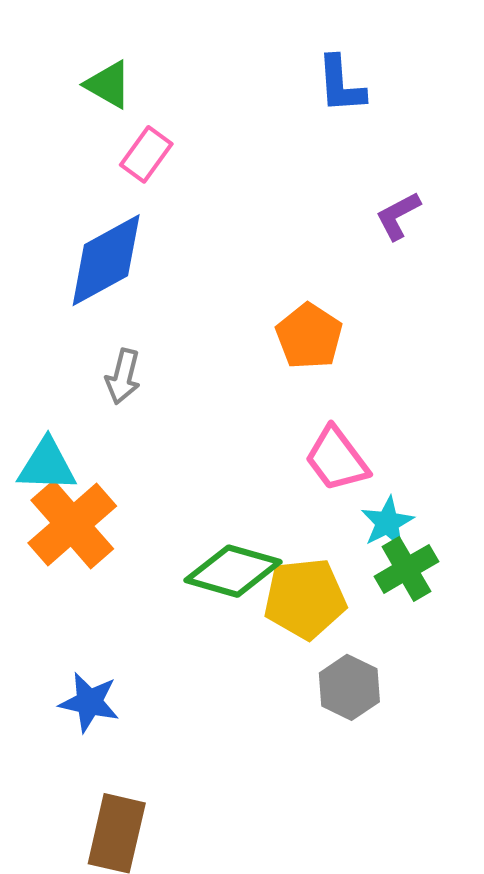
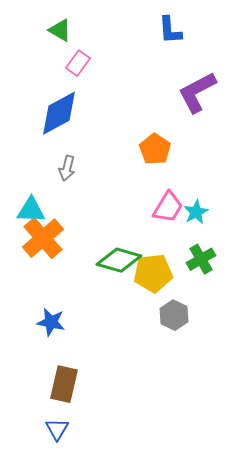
purple L-shape: (398, 216) -> (197, 92), size x1.8
pink trapezoid: (337, 459) -> (168, 207), turned -112
cyan star: (387, 522) -> (196, 212), moved

